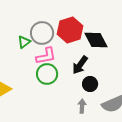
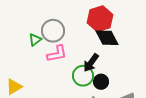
red hexagon: (70, 30) -> (100, 19), moved
green circle: (47, 74) -> (83, 76), moved

